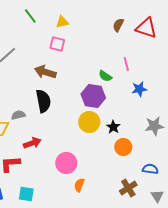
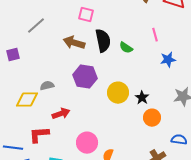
green semicircle: (105, 76) -> (126, 48), moved
purple hexagon: (93, 96) -> (85, 77), moved
black semicircle: (43, 101) -> (103, 41), moved
pink circle: (66, 163) -> (87, 143), moved

